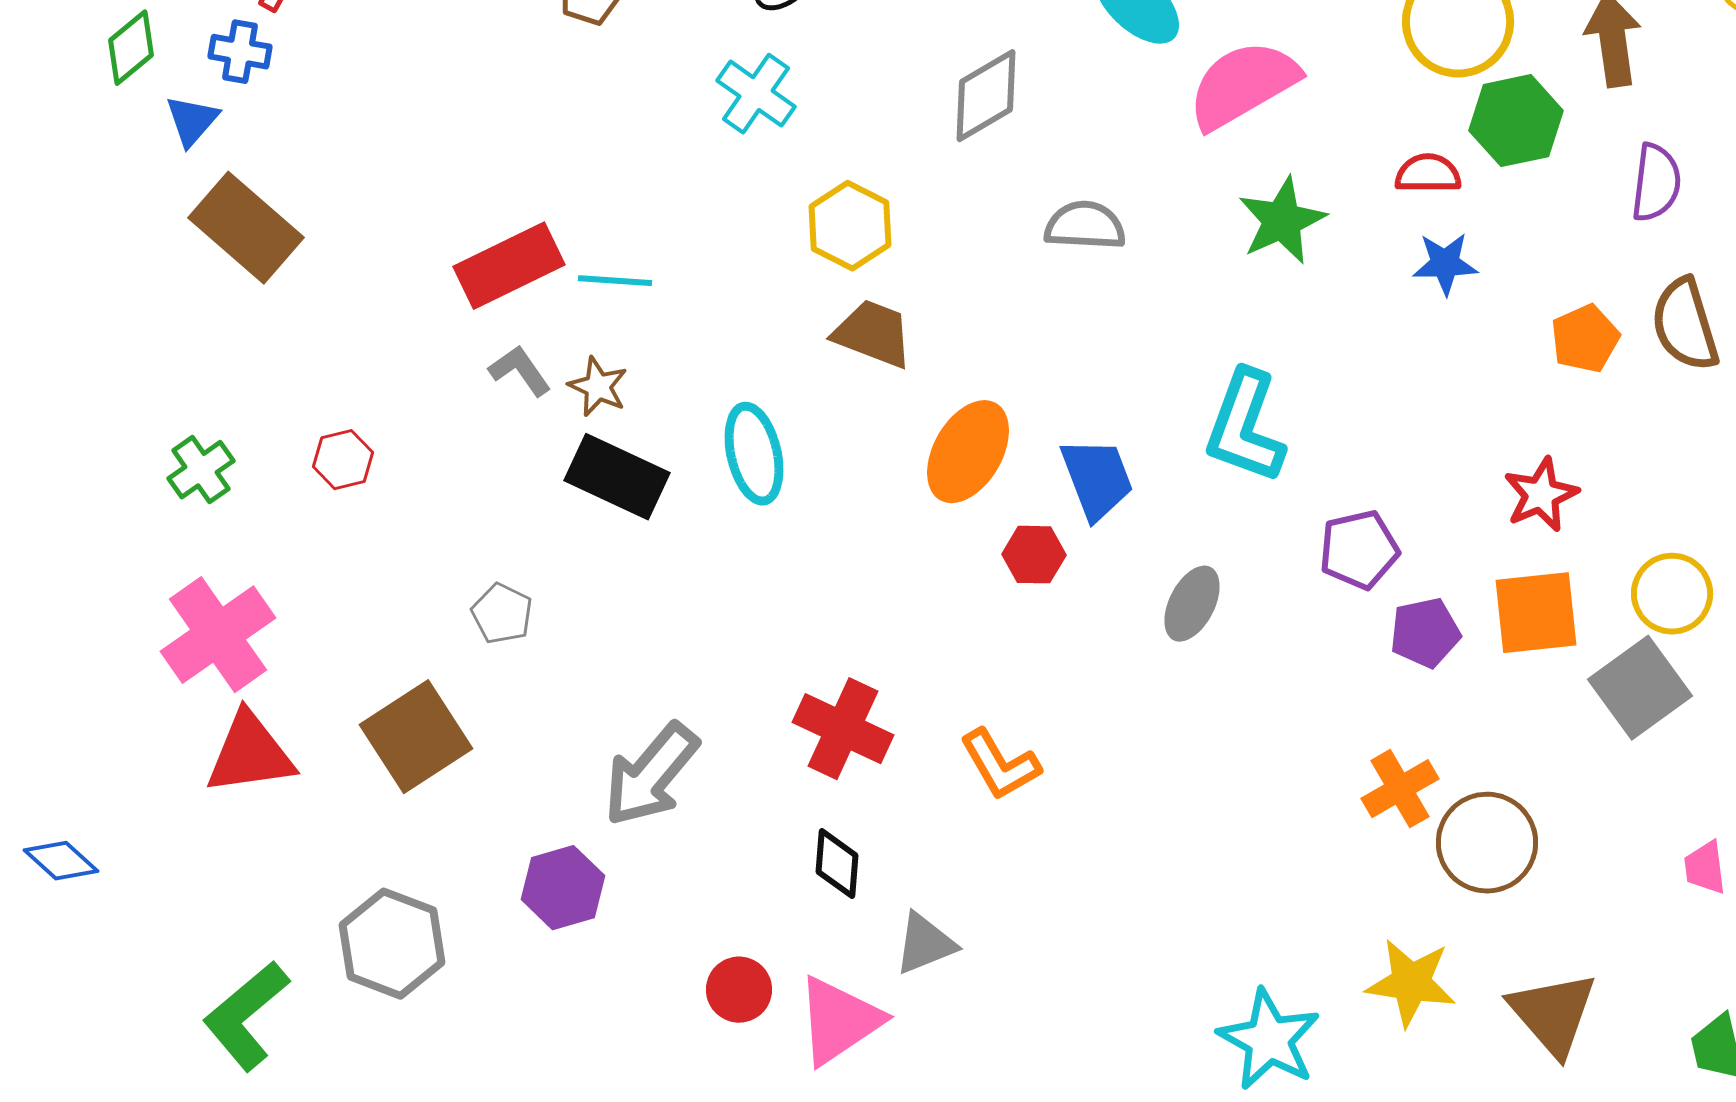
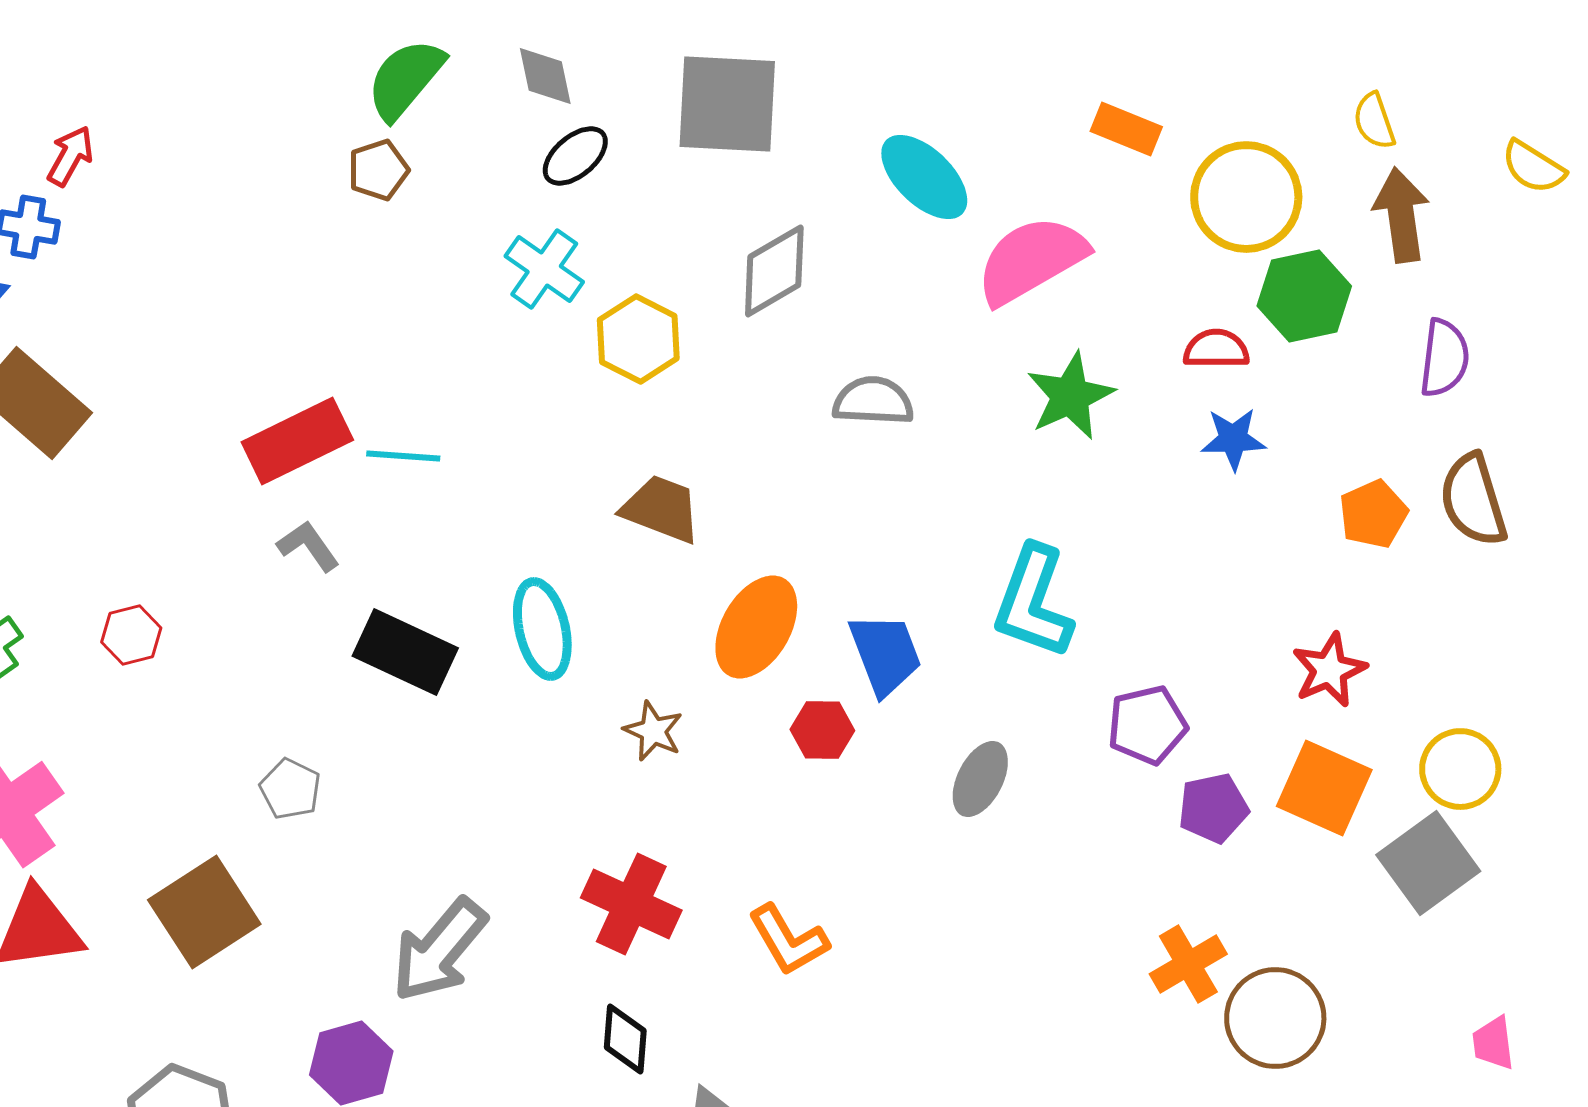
yellow hexagon: (850, 226) -> (638, 339), moved
brown star: (598, 387) -> (653, 731), moved
orange square: (1536, 613) -> (1324, 788), turned 30

